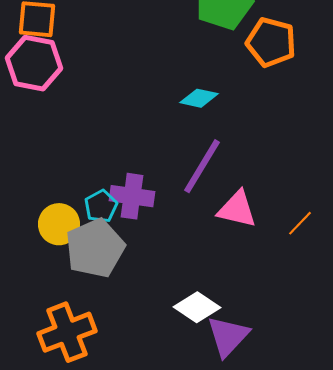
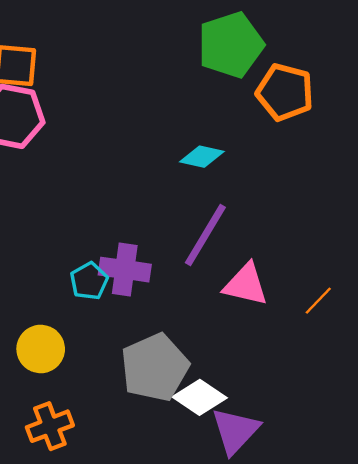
yellow circle: (59, 224) -> (41, 349), moved
gray pentagon: (95, 248) -> (155, 367), moved
orange cross: (67, 332) -> (50, 426), size x0.7

